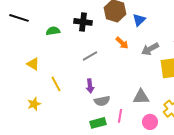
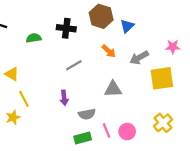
yellow line: (56, 84) -> (24, 99), moved
purple arrow: (90, 86) -> (64, 98), moved
gray triangle: (141, 97) -> (113, 89), moved
pink line: (120, 116) -> (106, 130), turned -32
pink circle: (150, 122) -> (127, 132), moved

